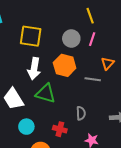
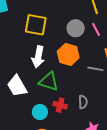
pink line: (92, 39) -> (96, 29), turned -48
cyan circle: (26, 127) -> (40, 112), moved
red cross: (60, 129) -> (60, 105), moved

